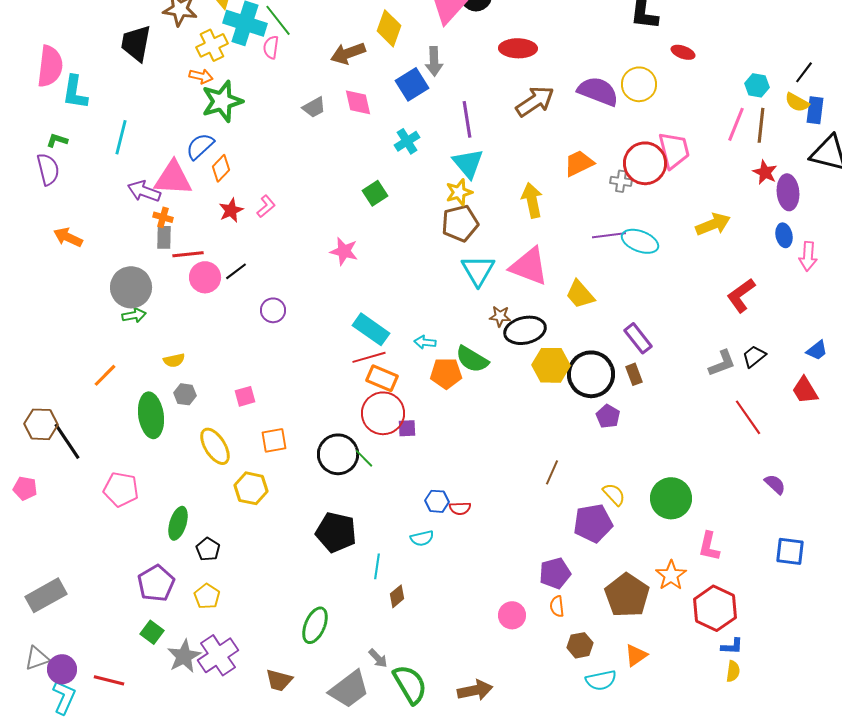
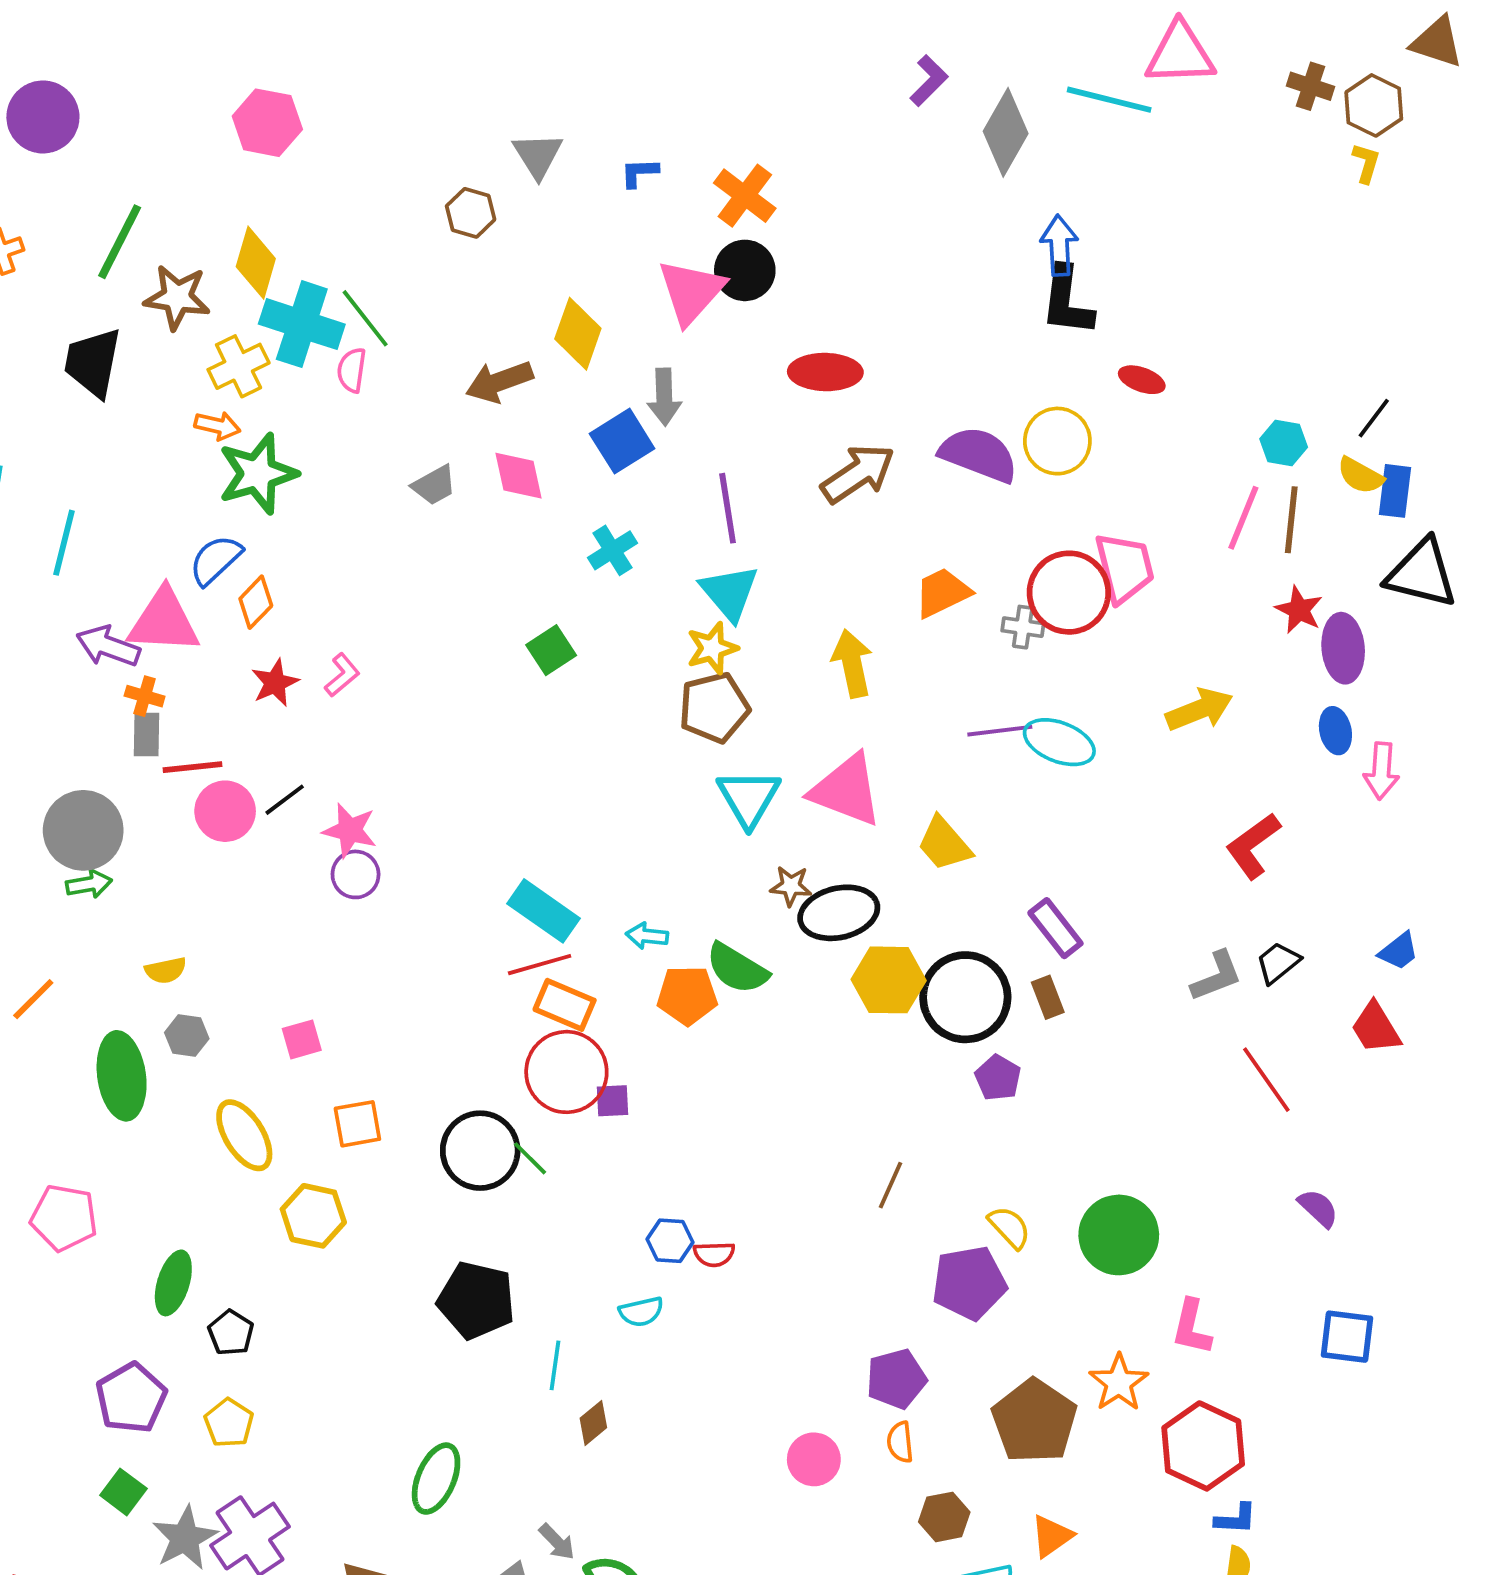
pink star: (344, 251) -> (350, 830), moved

